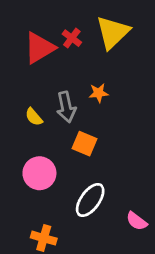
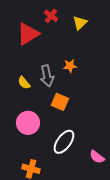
yellow triangle: (113, 32) -> (80, 23), size x0.6
red cross: (72, 38) -> (51, 16), moved

